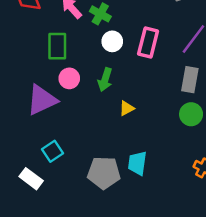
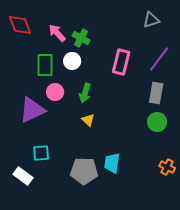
white circle: (112, 41) -> (72, 61), moved
yellow triangle: (127, 108) -> (88, 120), moved, turned -48
cyan square: (53, 151) -> (41, 153), turned 30

